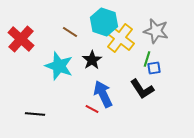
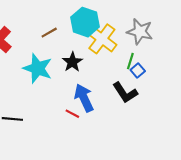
brown line: (70, 32) -> (49, 33), turned -63
blue square: (154, 68) -> (138, 70), turned -32

